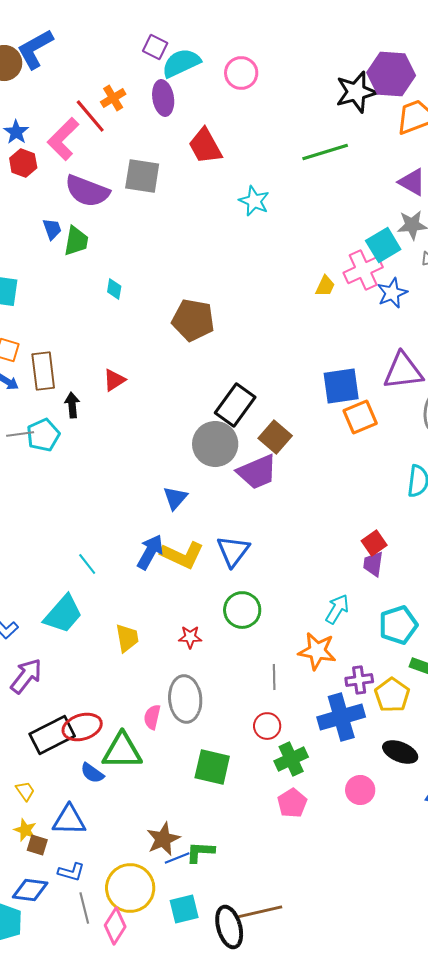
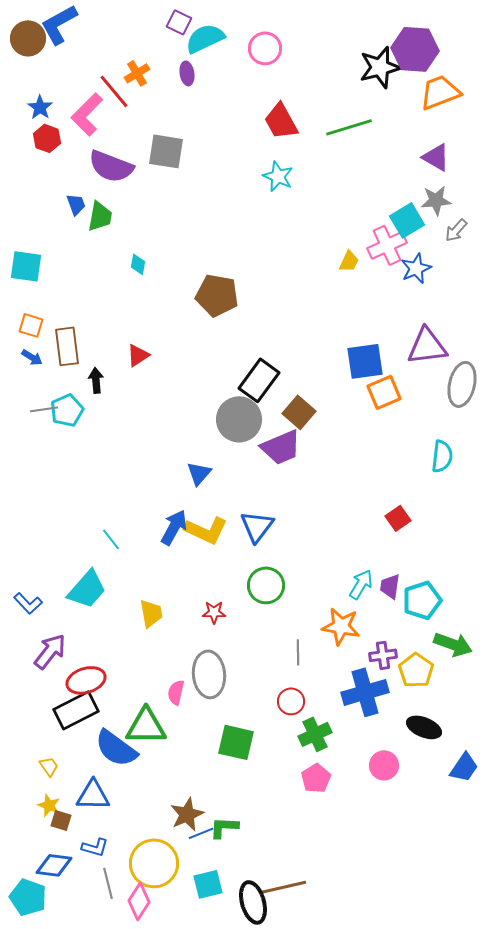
purple ellipse: (163, 98) -> (187, 73), size x0.7
red trapezoid: (205, 146) -> (281, 121), moved
purple trapezoid: (373, 564) -> (390, 586), moved
red ellipse: (82, 727) -> (86, 680), moved
blue semicircle: (92, 773) -> (116, 748), size x1.8

